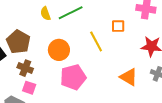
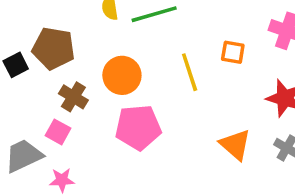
brown pentagon: (18, 42) -> (54, 48), turned -30
brown cross: (25, 68) -> (73, 97), moved

